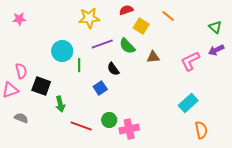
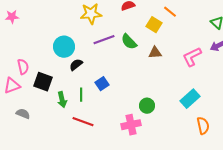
pink star: (19, 19) -> (12, 17), moved
yellow square: (141, 26) -> (154, 25), moved
green line: (79, 65) -> (81, 95), moved
black semicircle: (113, 69) -> (76, 65), moved, turned 88
green circle: (109, 120) -> (147, 106), moved

